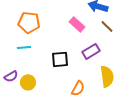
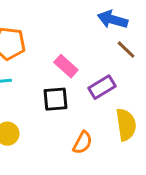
pink rectangle: (77, 24) -> (66, 66), moved

